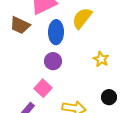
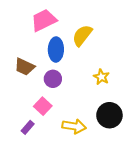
brown trapezoid: (20, 25) -> (25, 67), moved
black circle: (109, 97) -> (109, 115), size x1.6

